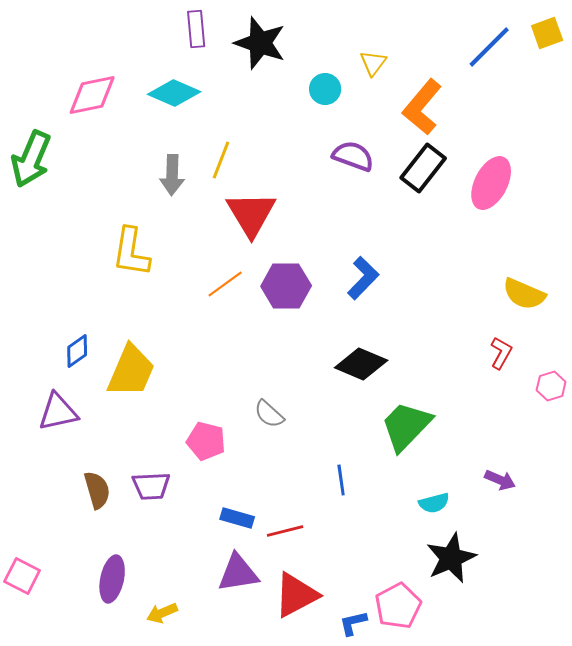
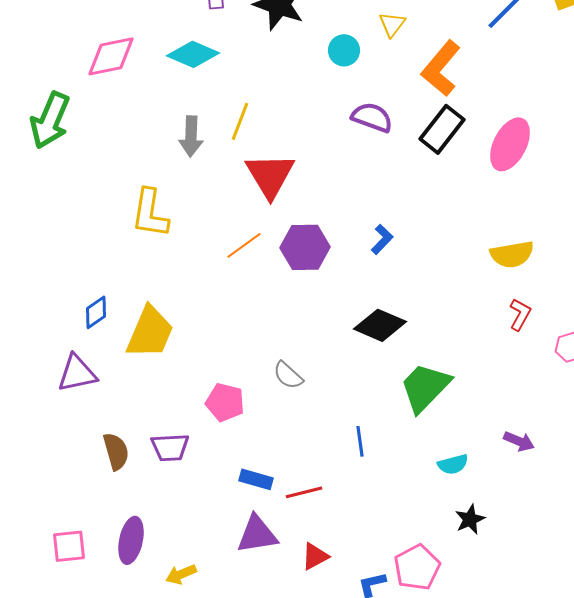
blue L-shape: (363, 278) -> (382, 239), size x0.7
yellow semicircle: (524, 294) -> (512, 254), moved, turned -33
black star: (451, 558) -> (470, 519), size x0.6
pink square: (22, 576) -> (69, 546), moved, turned -33
red triangle: (296, 595) -> (315, 556), size x0.6

